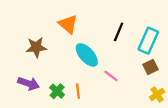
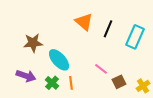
orange triangle: (68, 24) -> (84, 22), moved
cyan ellipse: (87, 55) -> (59, 60), moved
brown square: (150, 67) -> (119, 82), moved

